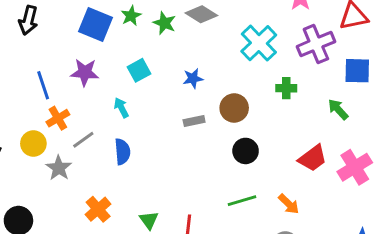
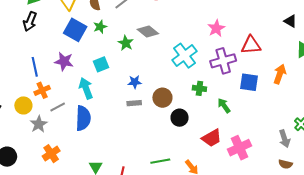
green star: (164, 23) -> (126, 43), moved
blue star: (193, 78) -> (135, 82), moved
cyan arrow: (121, 108) -> (86, 88), size x1.5
green arrow: (338, 109) -> (224, 106), moved
black circle: (246, 151) -> (180, 118), moved
blue semicircle: (122, 152) -> (83, 118), size x1.4
orange cross: (98, 209) -> (51, 154), moved

